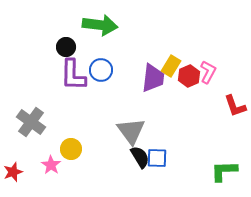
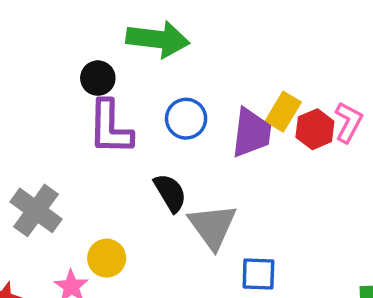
blue circle: (101, 70) -> (186, 119), moved
black semicircle: (140, 157) -> (170, 193), moved

